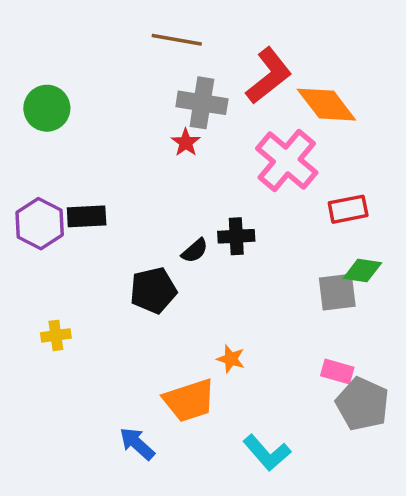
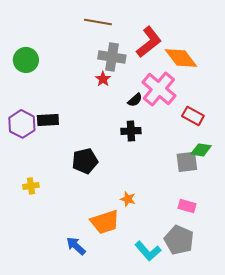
red rectangle: (348, 209) -> (193, 116), turned 40
black semicircle: (195, 251) -> (135, 100), moved
gray pentagon: (362, 404) -> (179, 240), moved

